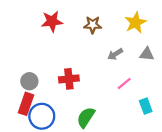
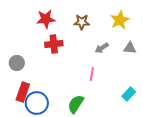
red cross: (69, 79) -> (54, 44), moved
gray circle: (29, 81) -> (17, 63), moved
pink line: (124, 84) -> (92, 74), moved, turned -40
cyan rectangle: (146, 106) -> (129, 94), turned 64

